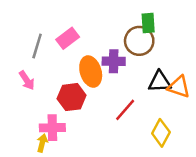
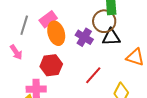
purple cross: (114, 61) -> (84, 37), turned 30
orange ellipse: (91, 72) -> (56, 33), moved
black triangle: (160, 82) -> (111, 37), moved

